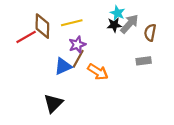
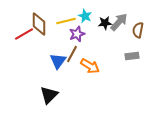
cyan star: (117, 13) -> (85, 16), moved
purple star: (77, 45) -> (77, 34), moved
blue triangle: (63, 66) -> (58, 61), turned -30

